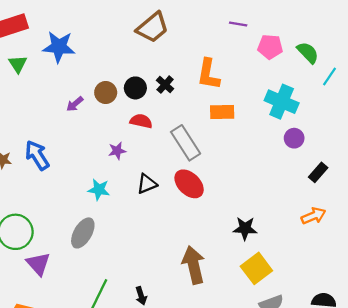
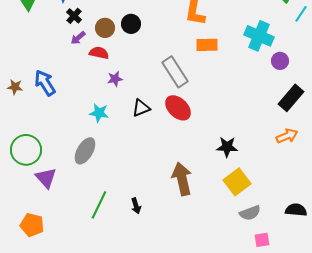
black cross: (165, 85) -> (74, 16), moved
red semicircle: (141, 121) -> (99, 53), moved
purple circle: (294, 138) -> (280, 61), moved
black rectangle: (318, 172) -> (291, 98), size x1.5

